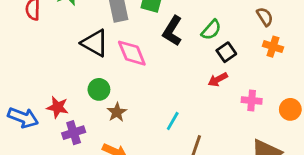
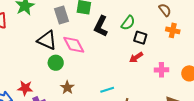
black square: (226, 52) -> (140, 38), turned -32
green circle: (99, 89) -> (56, 63), moved
cyan line: (173, 121) -> (107, 90), turned 48

